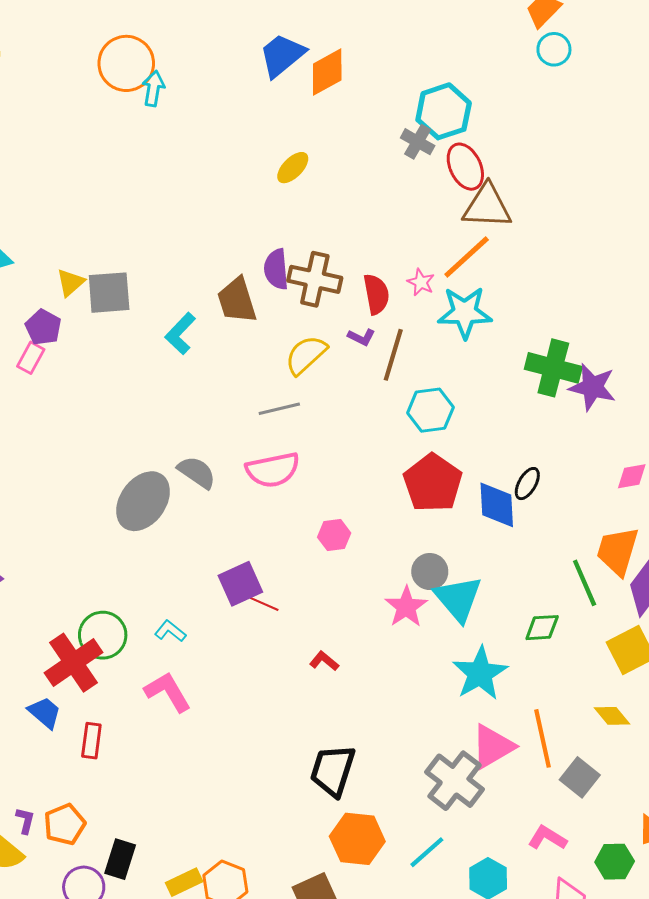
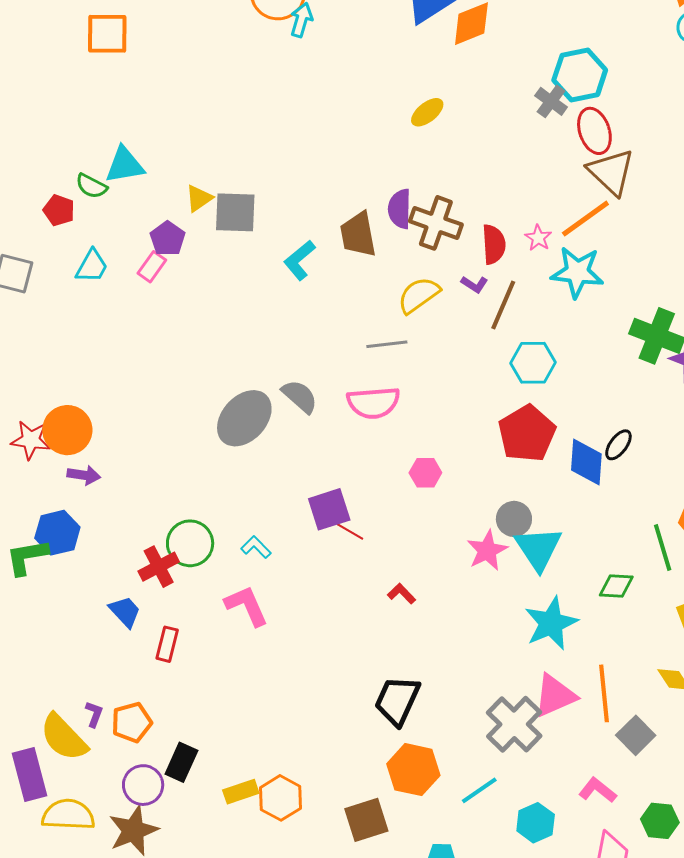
brown triangle: (487, 206) -> (611, 172), turned 34
red cross: (73, 663) -> (159, 567), size x0.7

